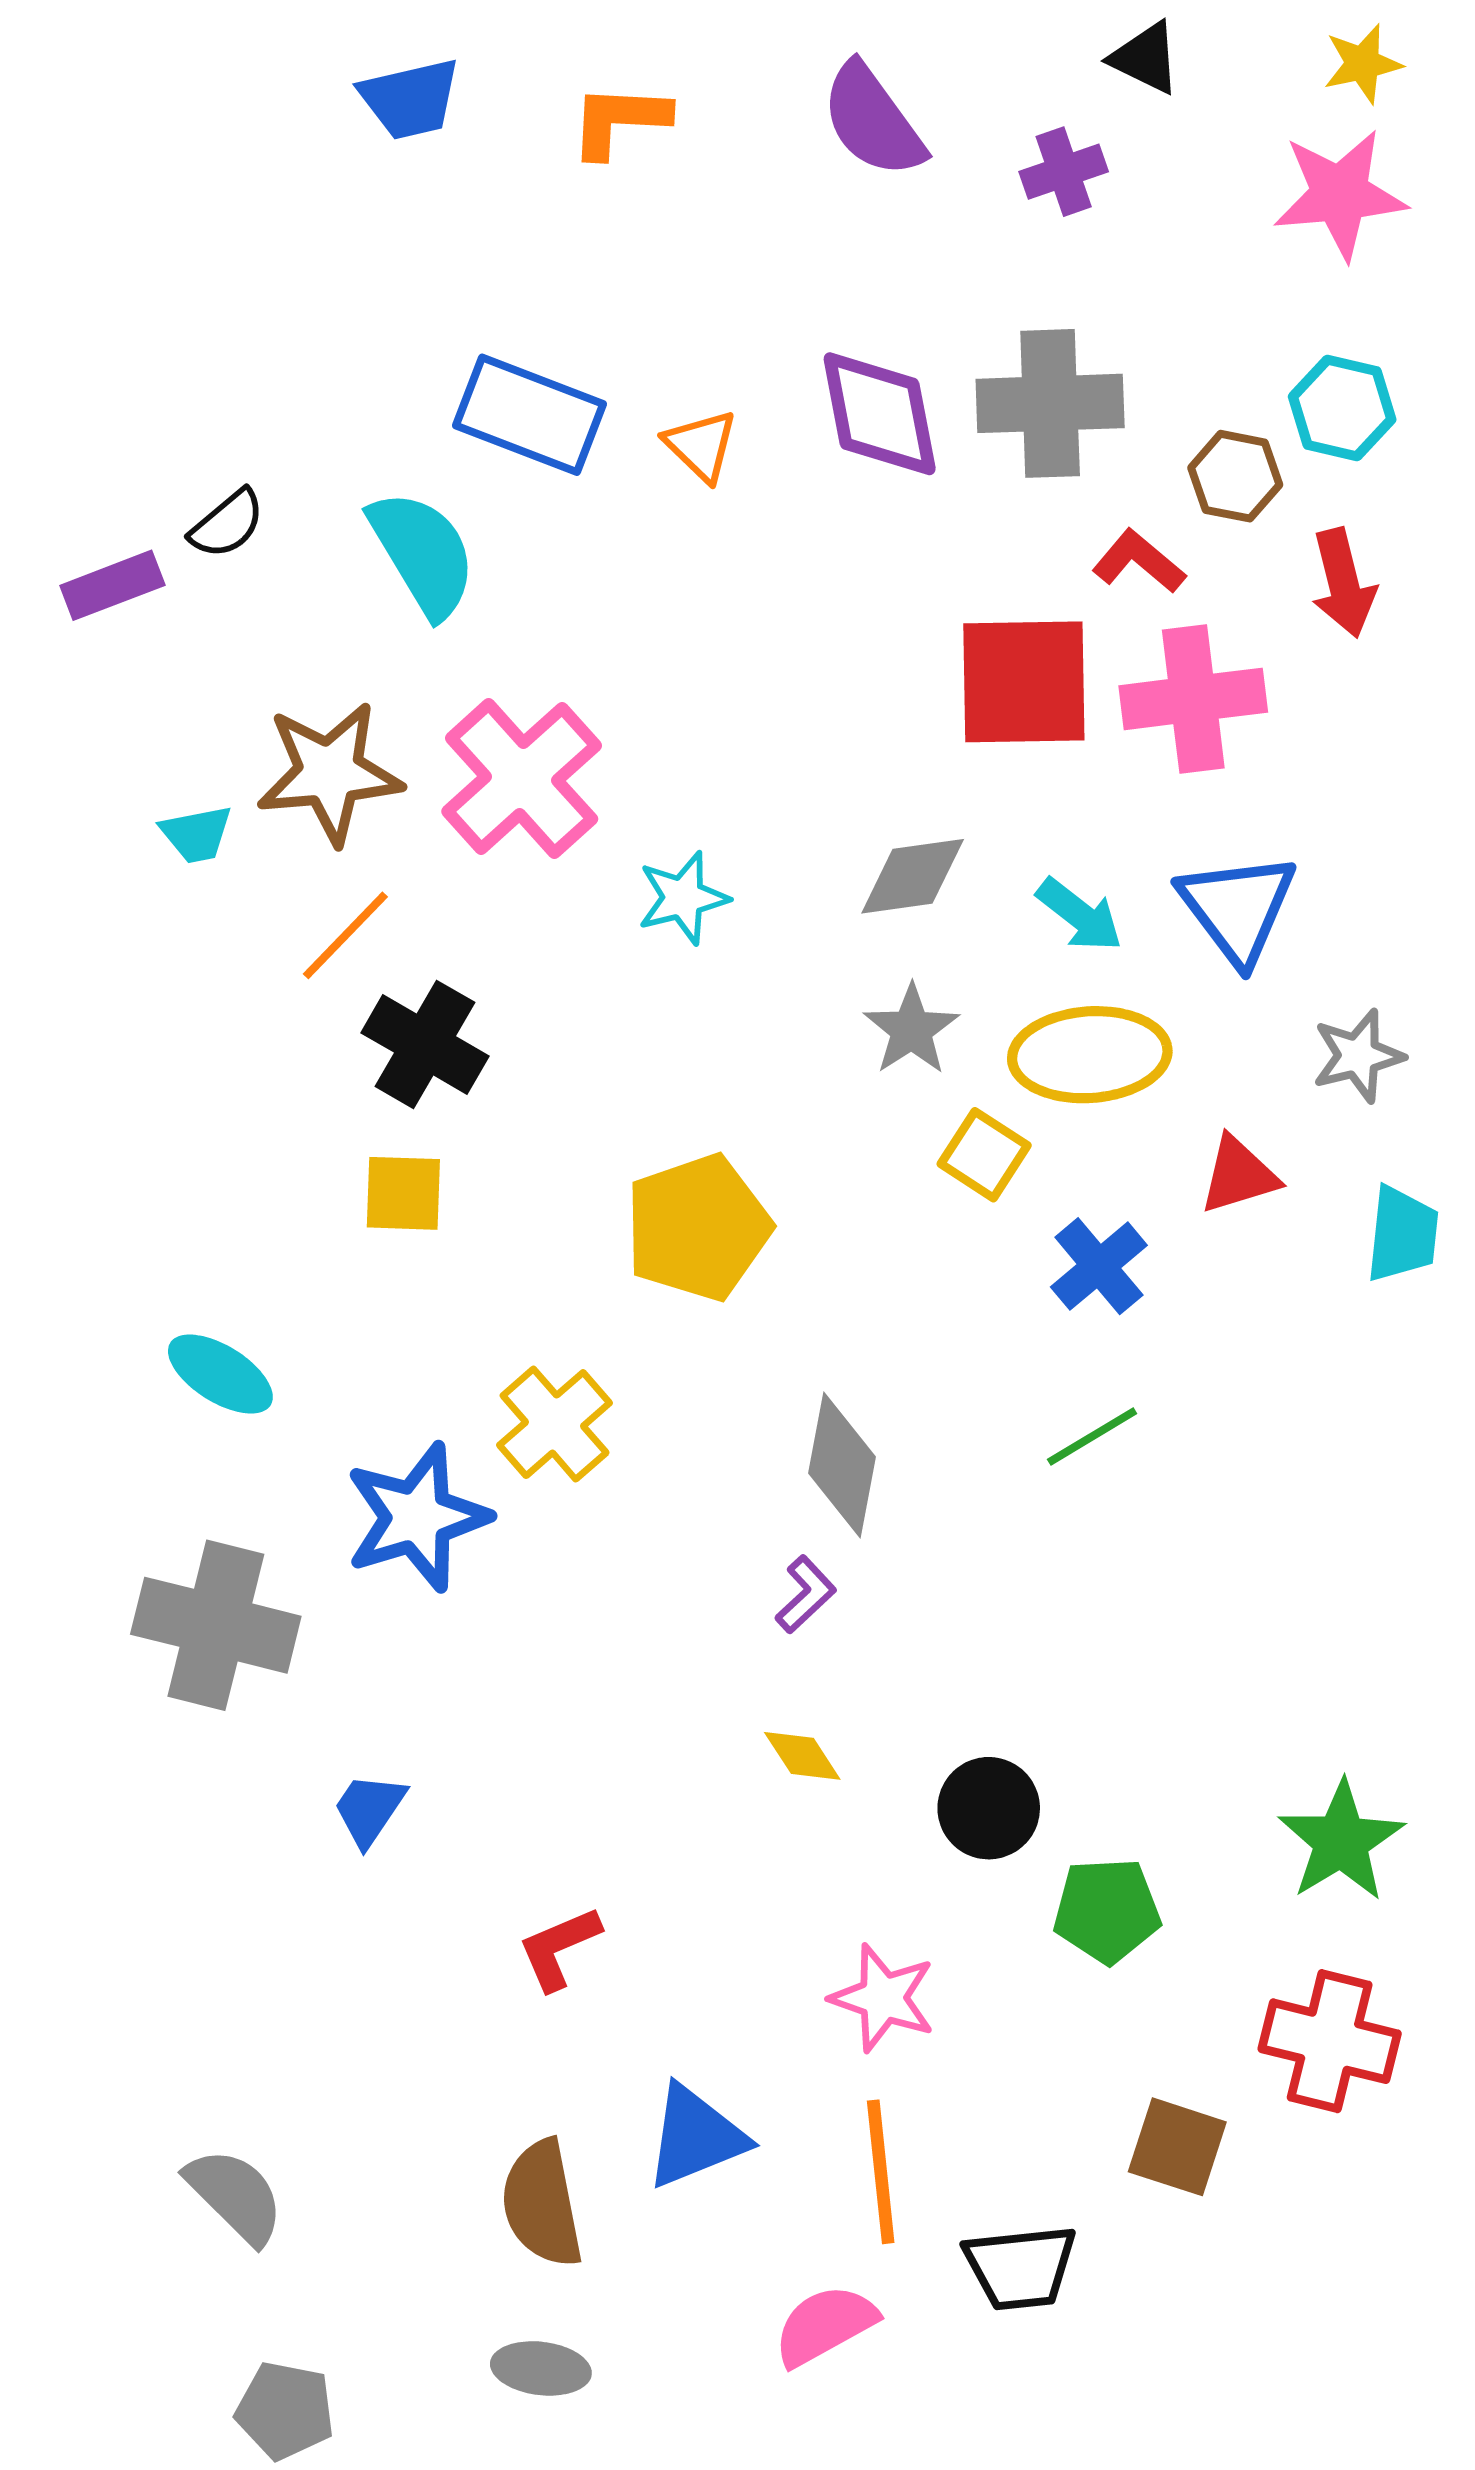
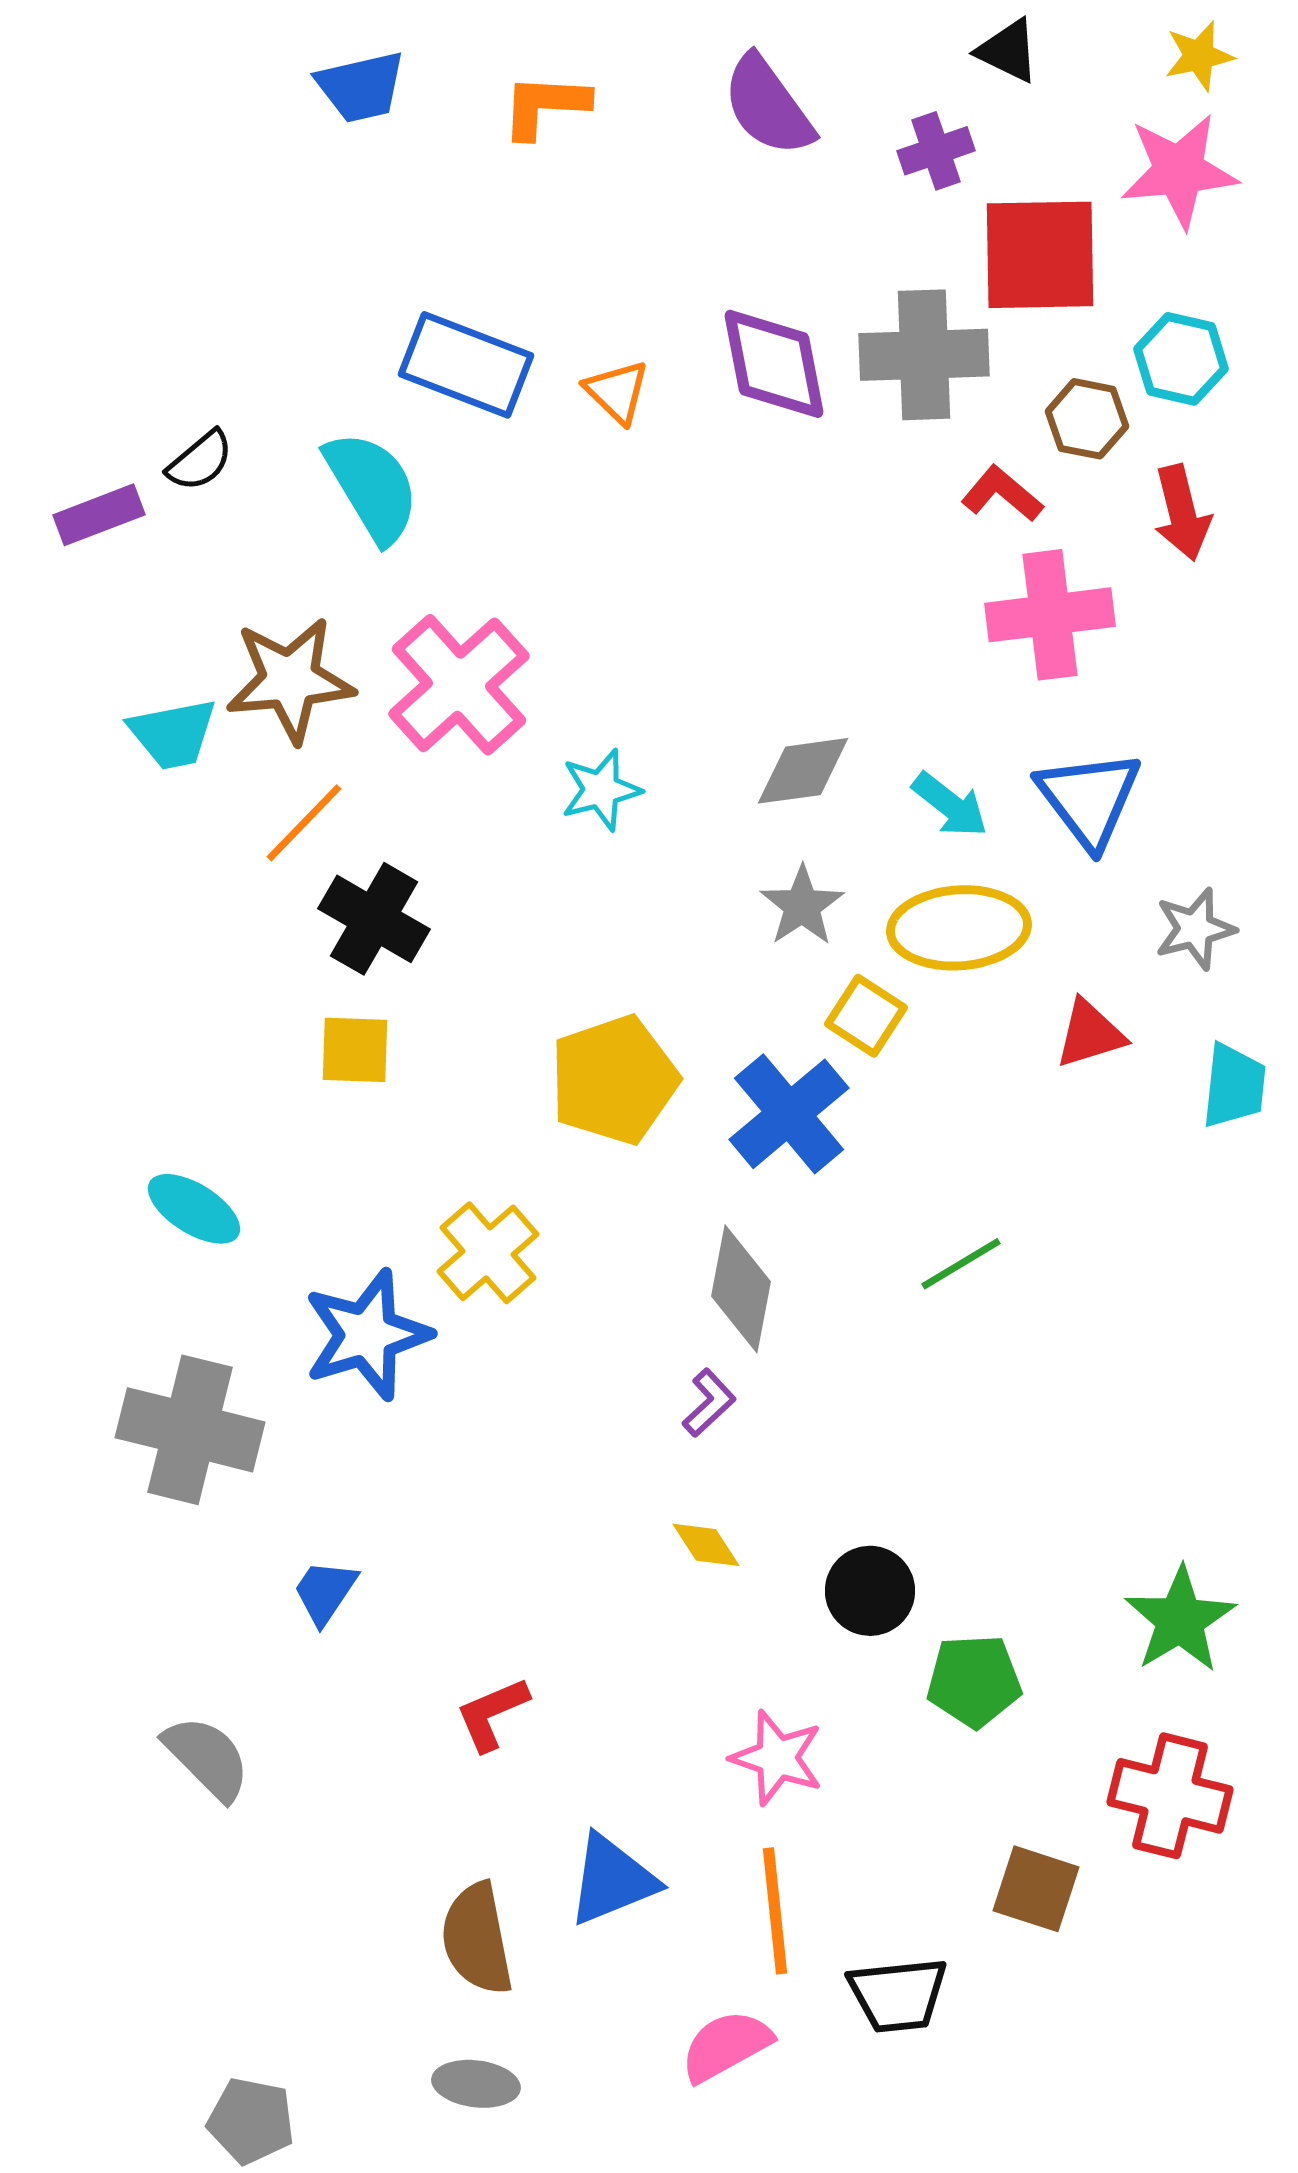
red square: (1024, 682) -> (1040, 255), moved
cyan trapezoid: (197, 834) -> (173, 734), size x1.4
blue cross: (1099, 1266) -> (789, 1114), moved, size x1.4
gray semicircle: (235, 2196) -> (207, 1758), moved

